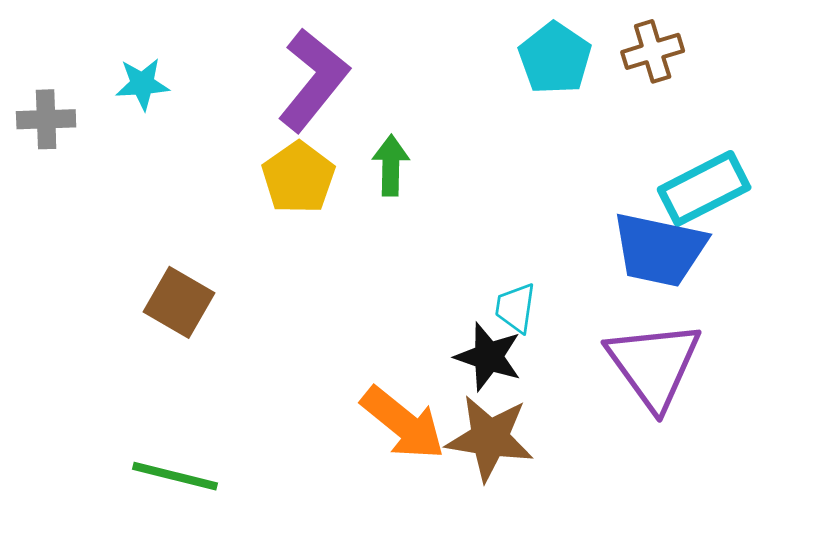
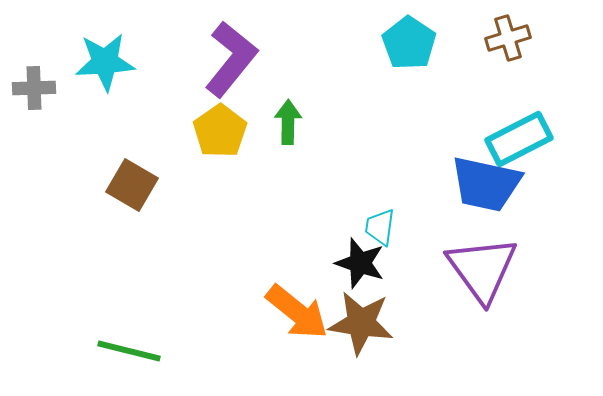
brown cross: (653, 51) -> (508, 38), moved
cyan star: (142, 84) -> (105, 62), size x1.5
brown square: (179, 302) -> (132, 185), moved

